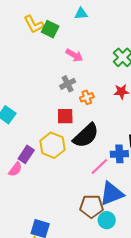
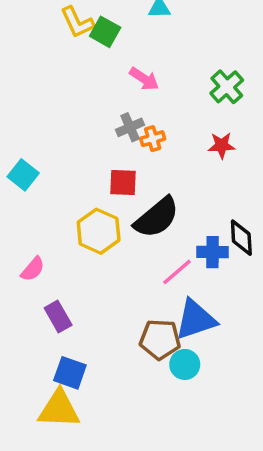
orange cross: (87, 97) -> (153, 139), moved
purple rectangle: (26, 154) -> (58, 316), moved, turned -66

